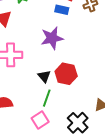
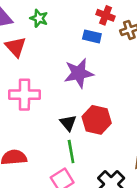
green line: (47, 98) -> (71, 151), turned -30

